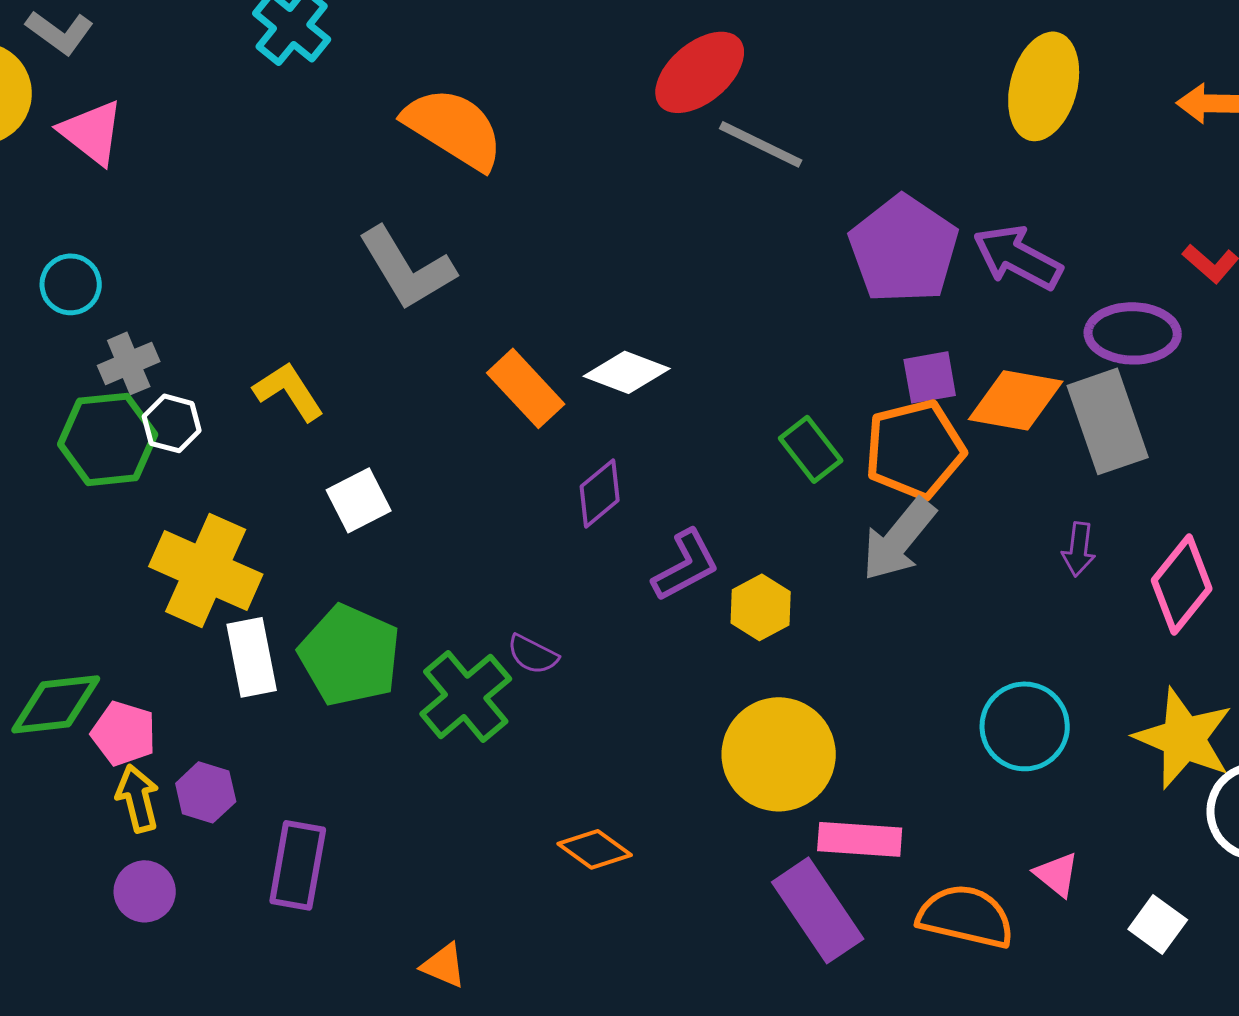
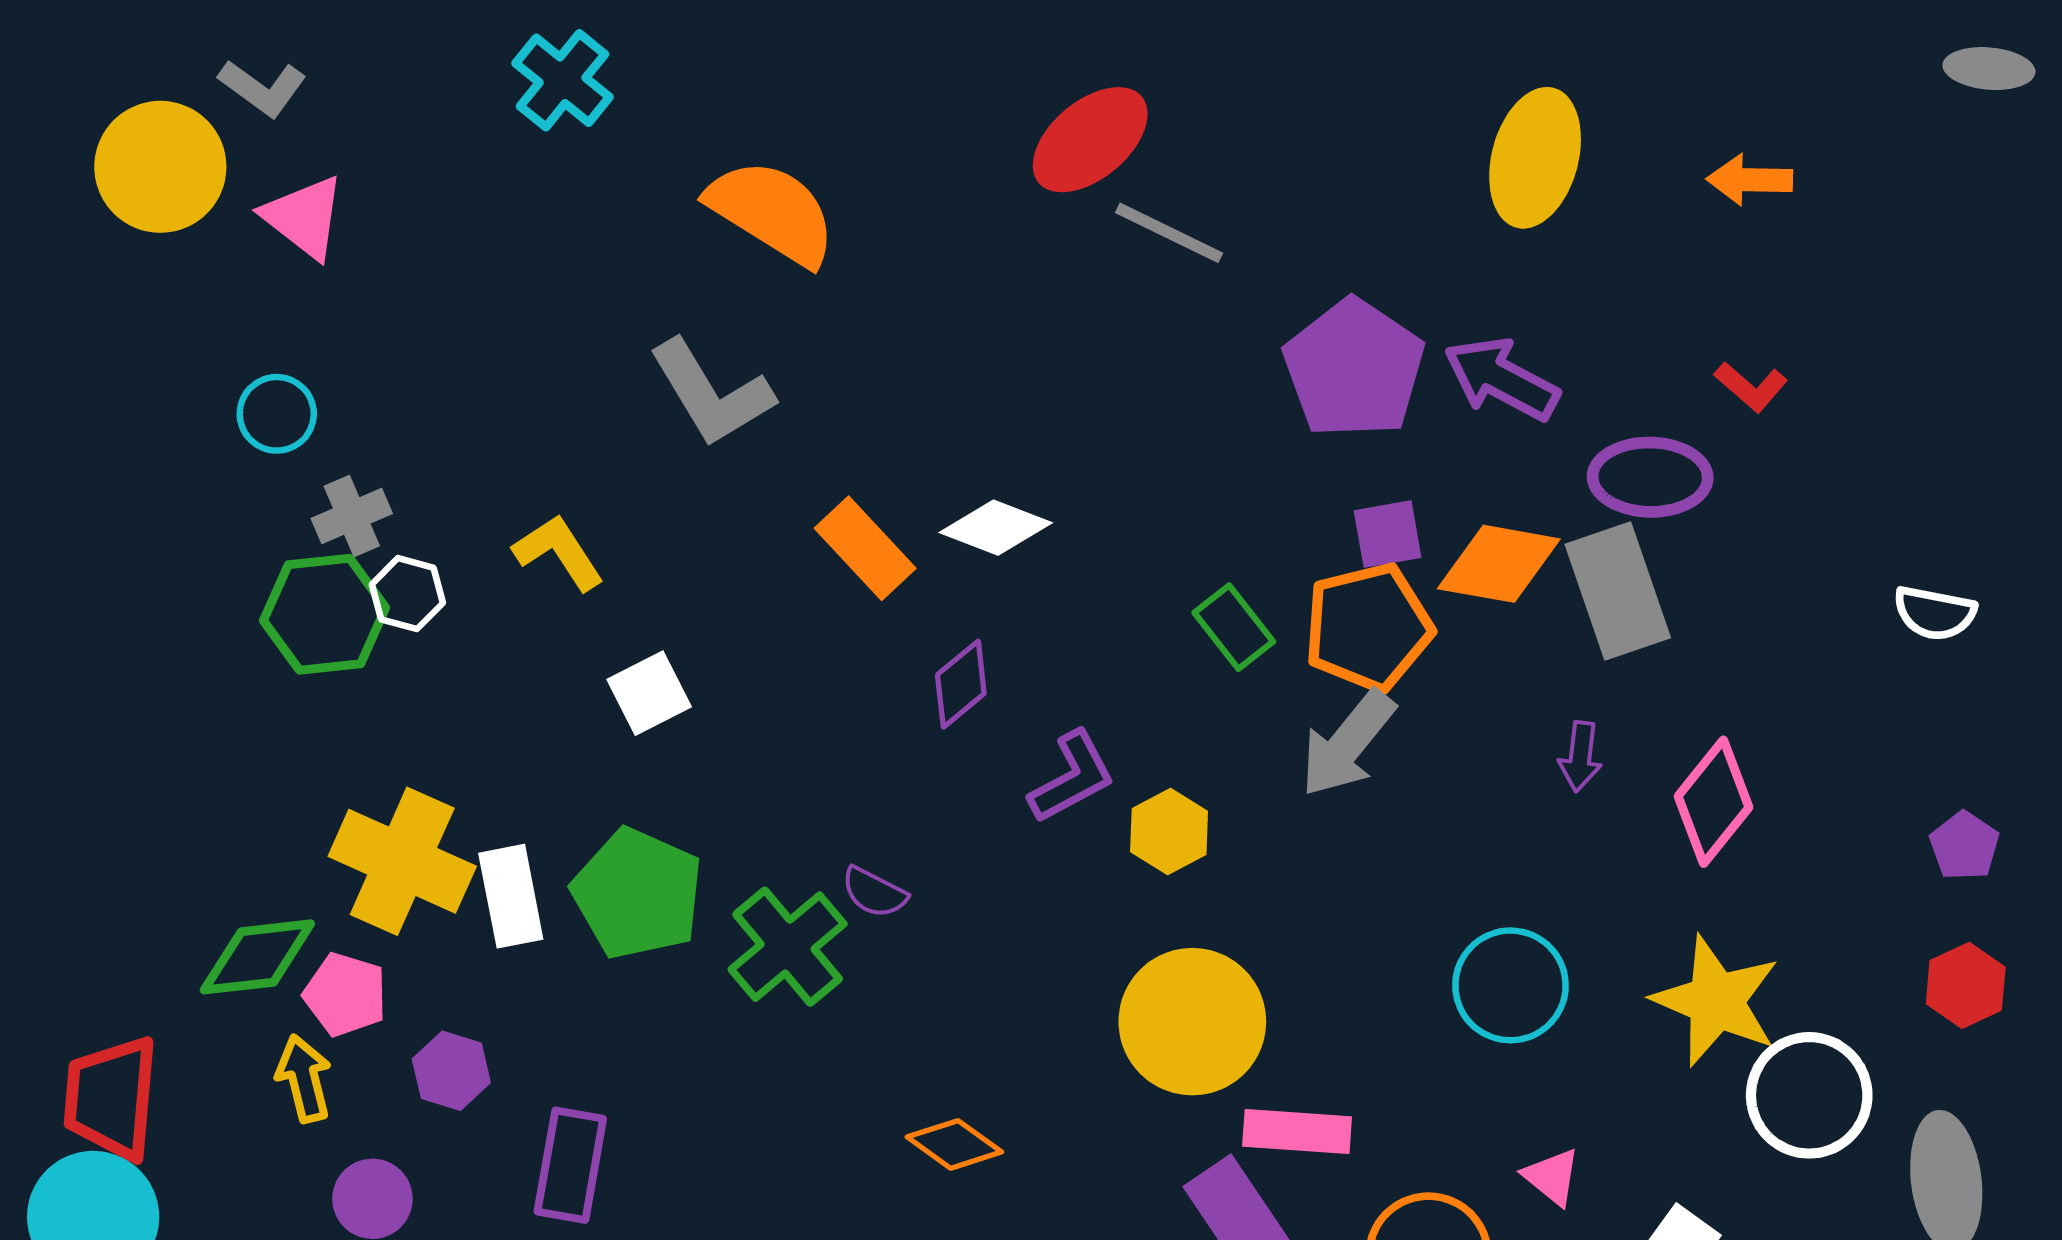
yellow cross: (206, 570) -> (402, 861), moved
yellow arrow: (138, 798) -> (304, 1079), moved

